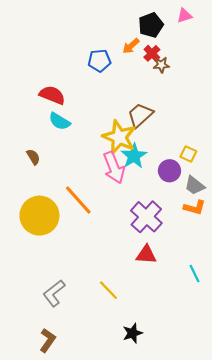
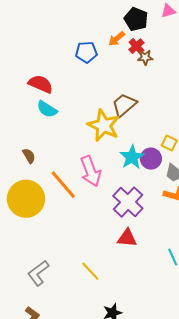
black pentagon: (151, 25) -> (136, 19), turned -30
cyan star: (134, 156) -> (132, 157), moved
brown semicircle: (33, 157) -> (29, 156), moved
pink arrow: (114, 168) -> (91, 171), moved

